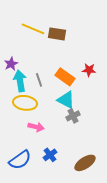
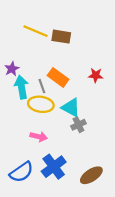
orange rectangle: (65, 77) -> (58, 77), moved
yellow ellipse: (25, 103) -> (41, 104), moved
blue cross: (50, 155) -> (54, 167), size x1.6

